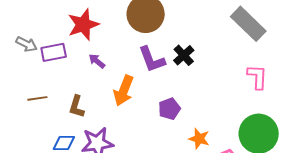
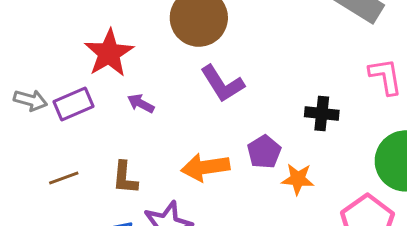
black cross: (184, 55) -> (322, 114), moved, turned -30
orange arrow: (124, 91) -> (205, 167), moved, turned 72
orange star: (199, 139) -> (298, 179), moved

